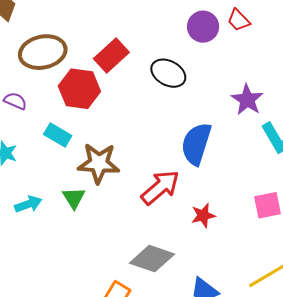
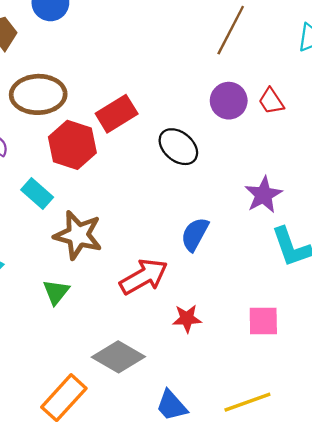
blue semicircle: (196, 144) -> (195, 234), size x0.7
green triangle: (74, 198) -> (56, 292), moved

